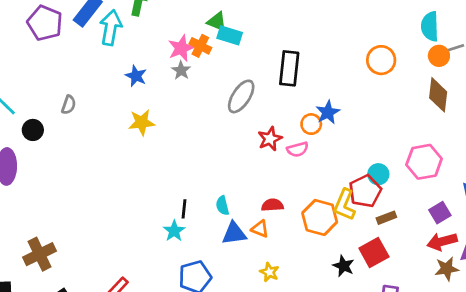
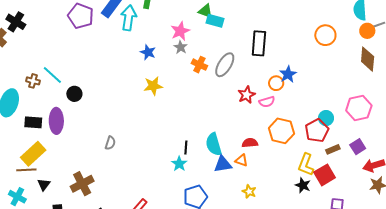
orange cross: (200, 46) -> (199, 65), moved
gray semicircle: (69, 105) -> (110, 143), moved
yellow L-shape: (345, 205) -> (306, 165), moved
cyan semicircle: (222, 206) -> (214, 144), size x1.6
purple square: (440, 213) -> (358, 147), moved
orange hexagon: (320, 217) -> (281, 131), moved

